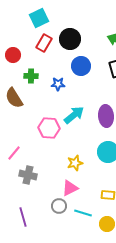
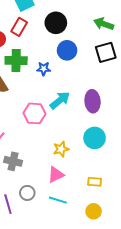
red rectangle: (44, 43) -> (19, 27), moved
green cross: (31, 76) -> (16, 61), size x1.5
gray circle: (59, 206) -> (27, 193), moved
cyan line: (83, 213) -> (58, 200), moved

